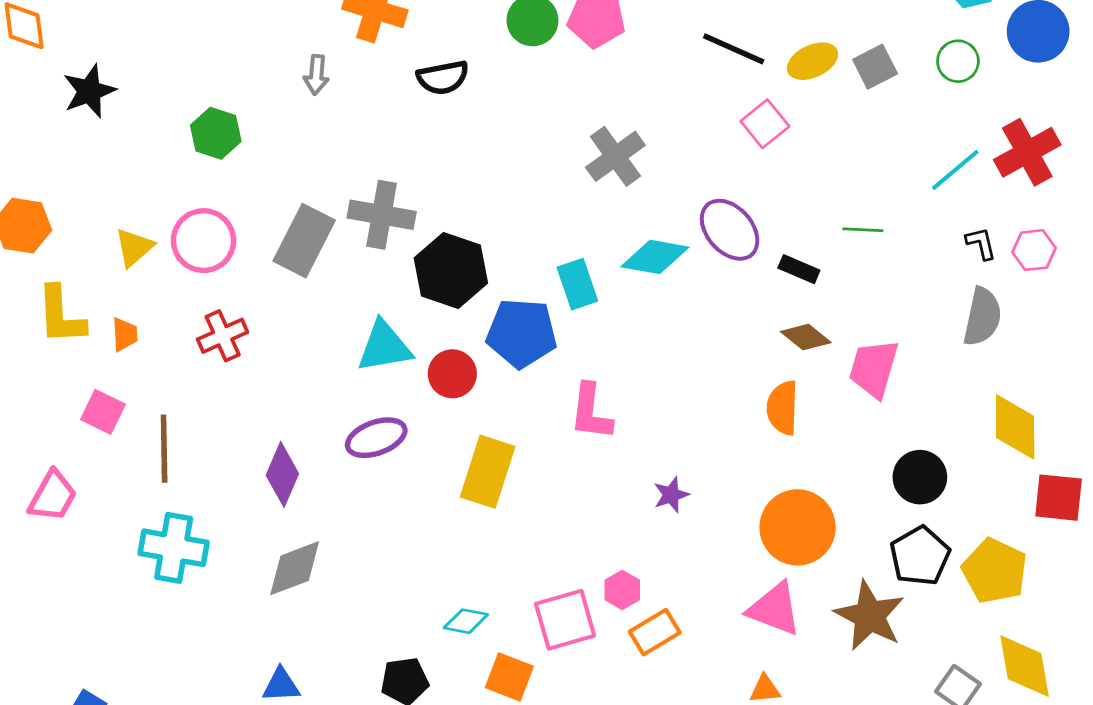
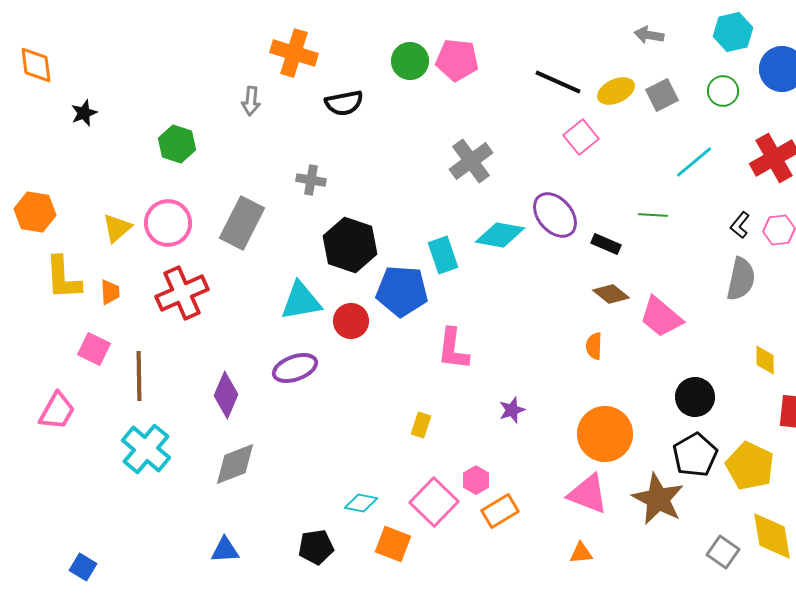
black star: (89, 91) -> (84, 113), size x0.7
cyan line: (955, 170) -> (694, 162), moved
gray cross: (382, 215) -> (311, 180), moved, size x0.6
black L-shape: (981, 243) -> (740, 225), turned -128
red cross: (223, 336) -> (182, 293), size x1.4
pink trapezoid: (874, 368) -> (661, 317), turned -66
orange semicircle: (783, 408) -> (594, 346), size x0.7
yellow diamond: (1015, 427) -> (765, 360), size x0.6
yellow rectangle: (488, 472) -> (421, 425), moved, size x0.5
cyan cross: (174, 548) -> (146, 449), turned 30
pink square: (565, 620) -> (434, 502), turned -30

